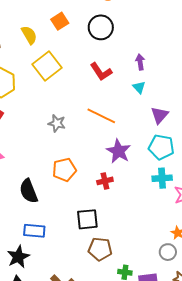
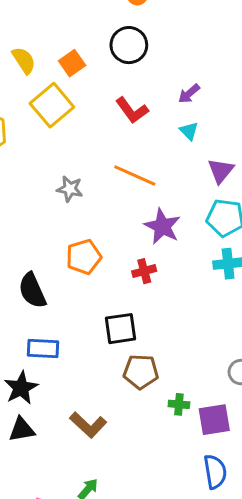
orange square: (60, 21) -> (72, 63), moved
purple arrow: (140, 62) -> (189, 94), turned -119

